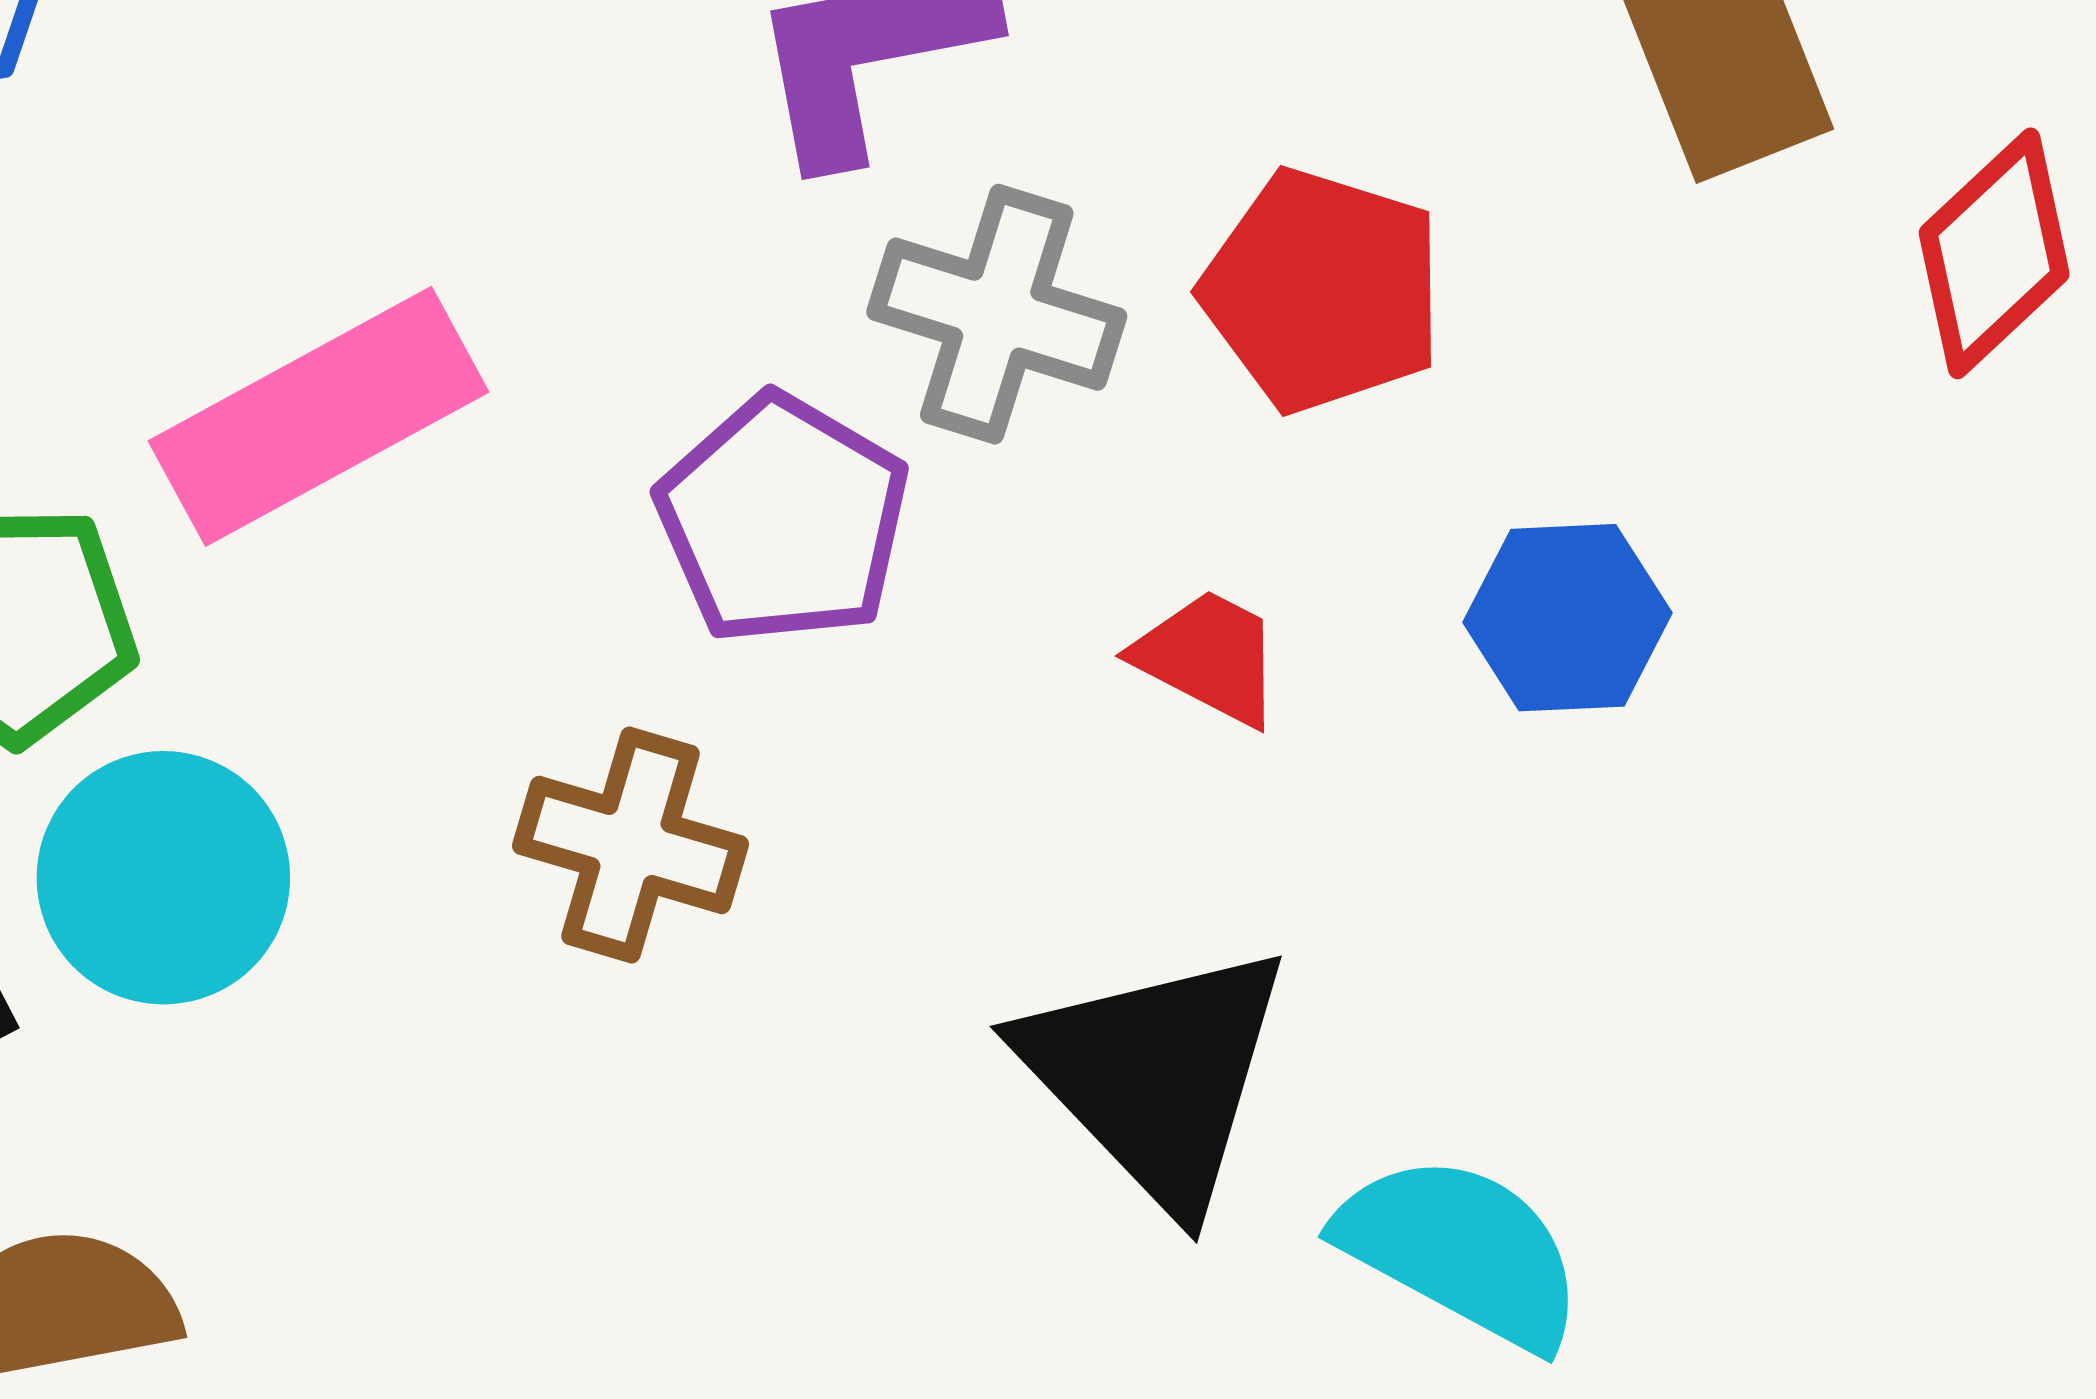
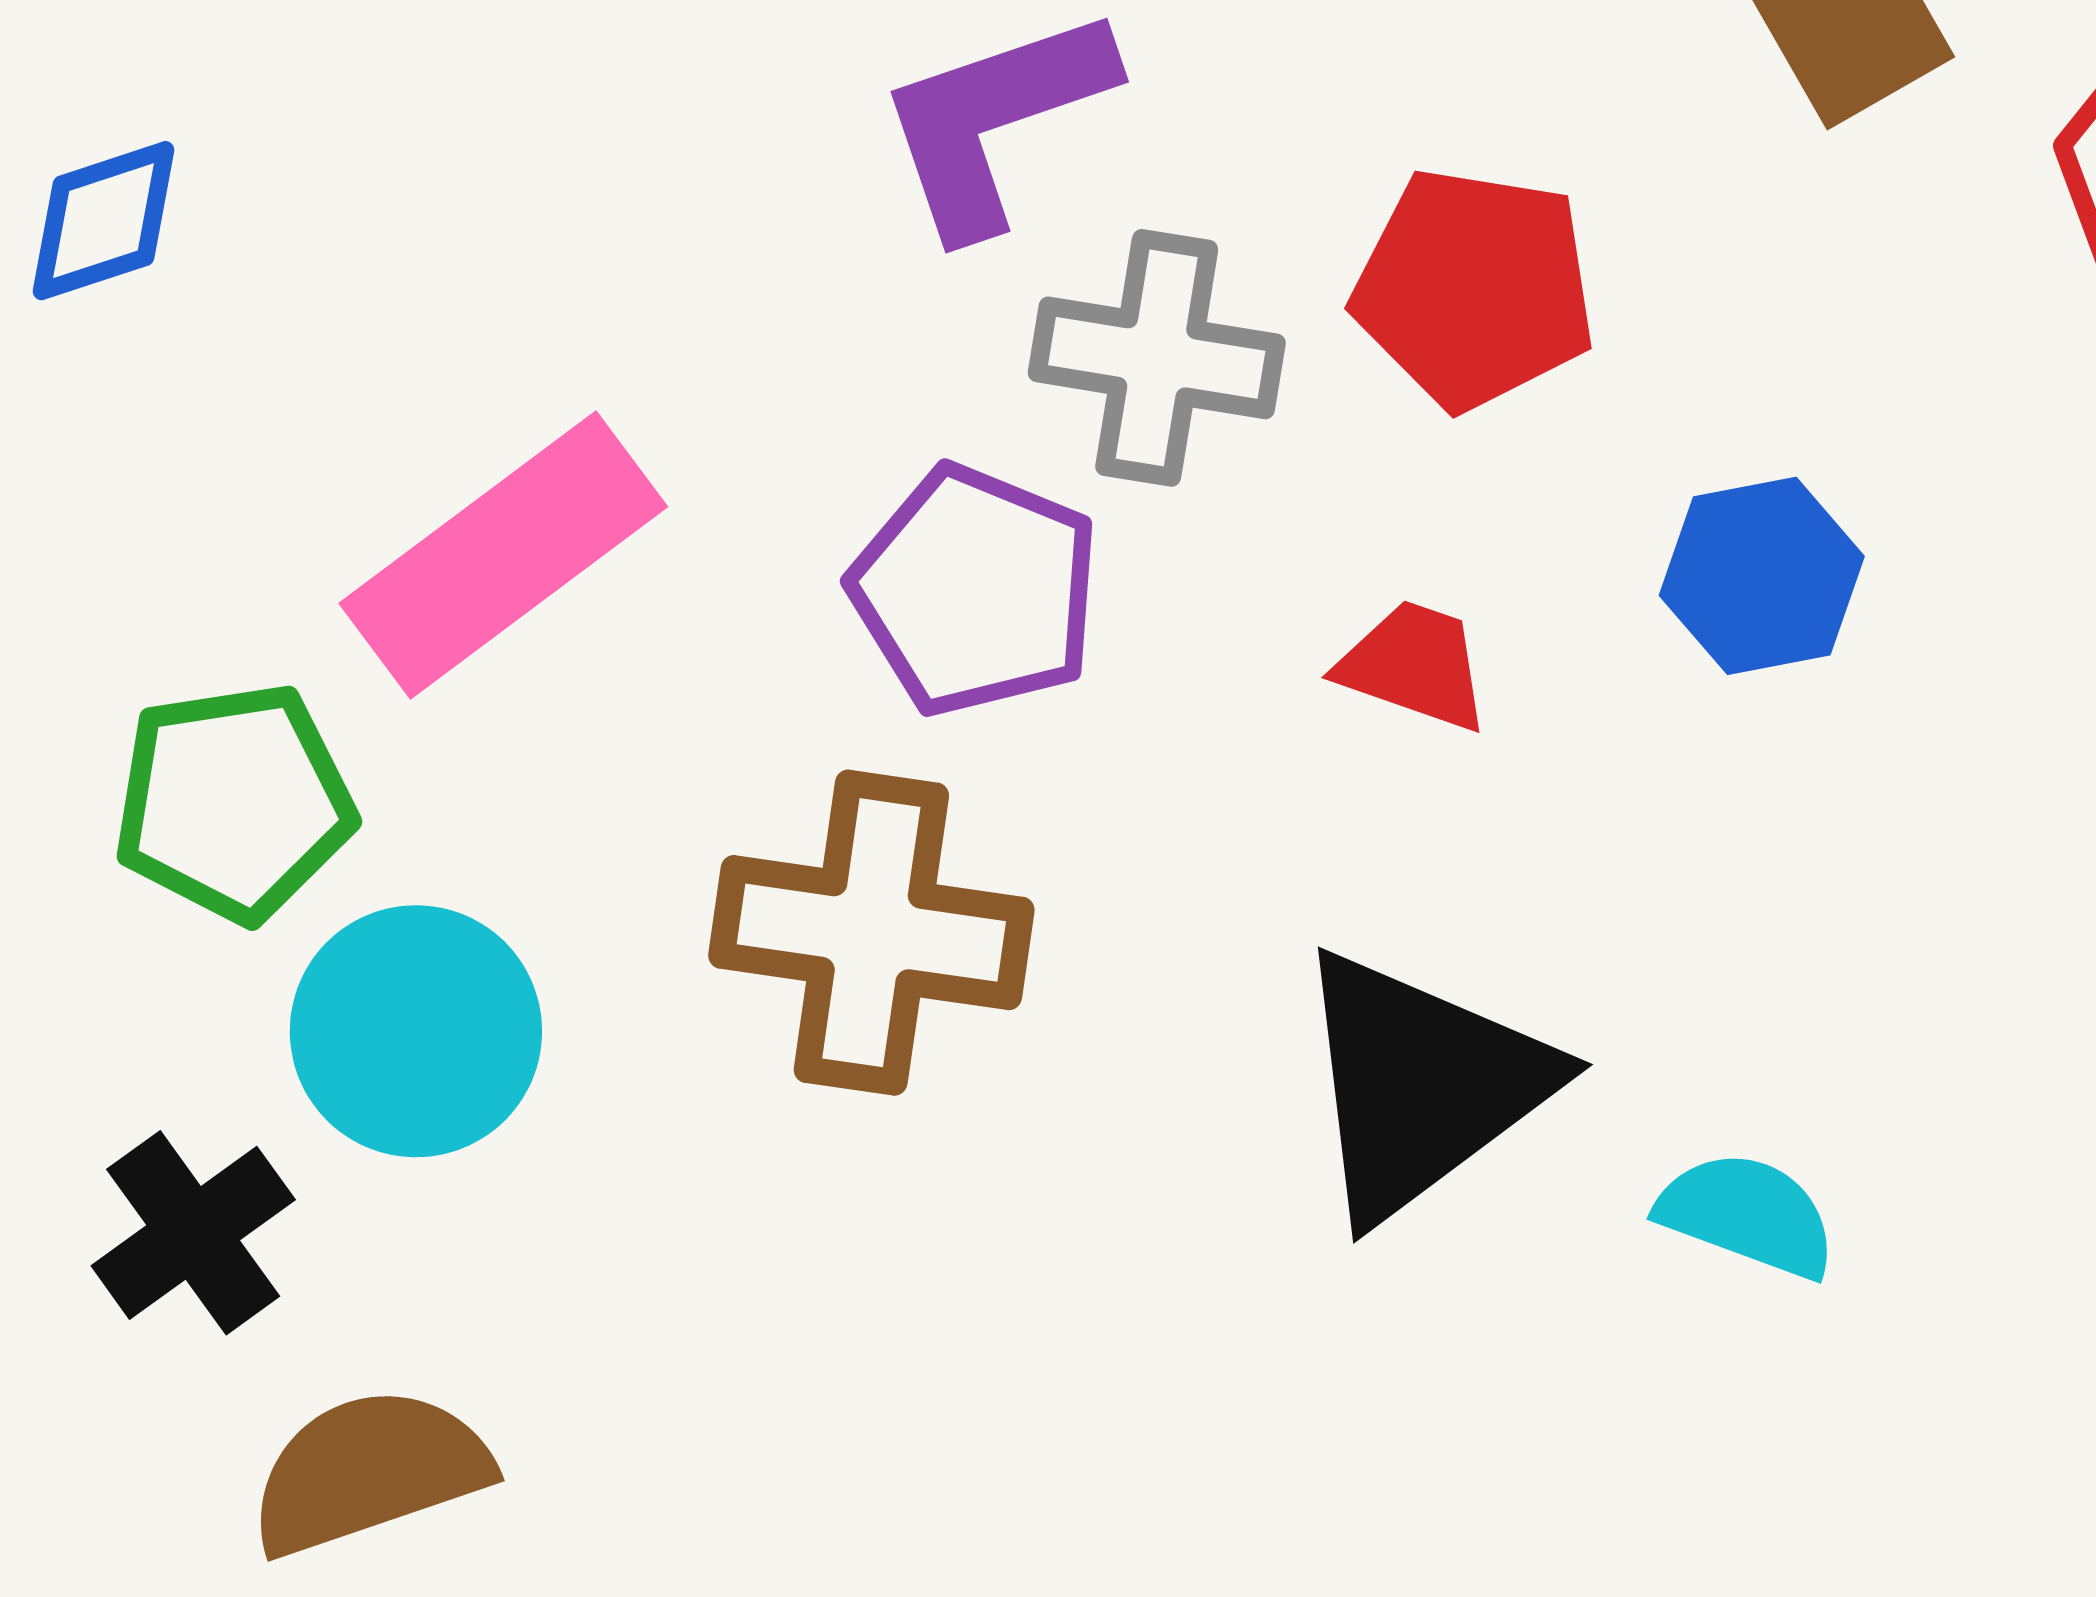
brown cross: (630, 845) -> (871, 933), size x1.4
black triangle: (1156, 1075) -> (1422, 1085), turned 45
cyan semicircle: (1461, 1251) -> (1747, 1215), size x0.7

